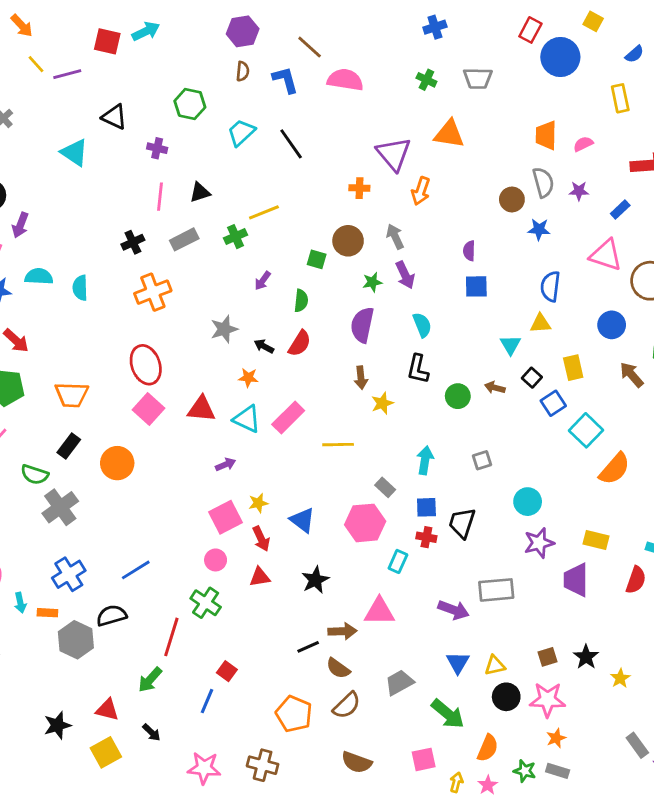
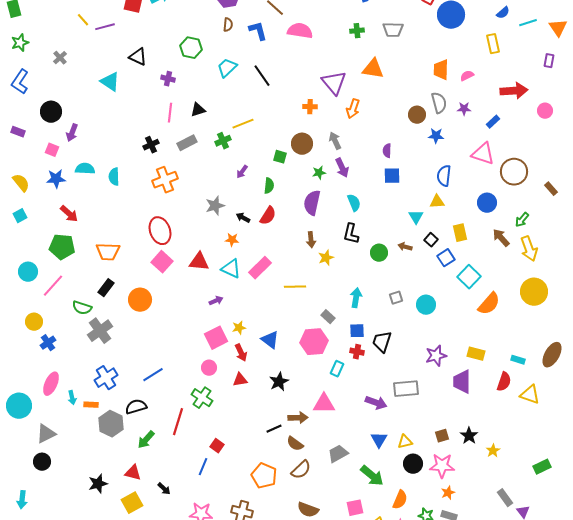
green cross: (426, 80) -> (357, 31), turned -32
cyan circle: (528, 502) -> (426, 305), moved
green arrow: (150, 680) -> (146, 440), moved

